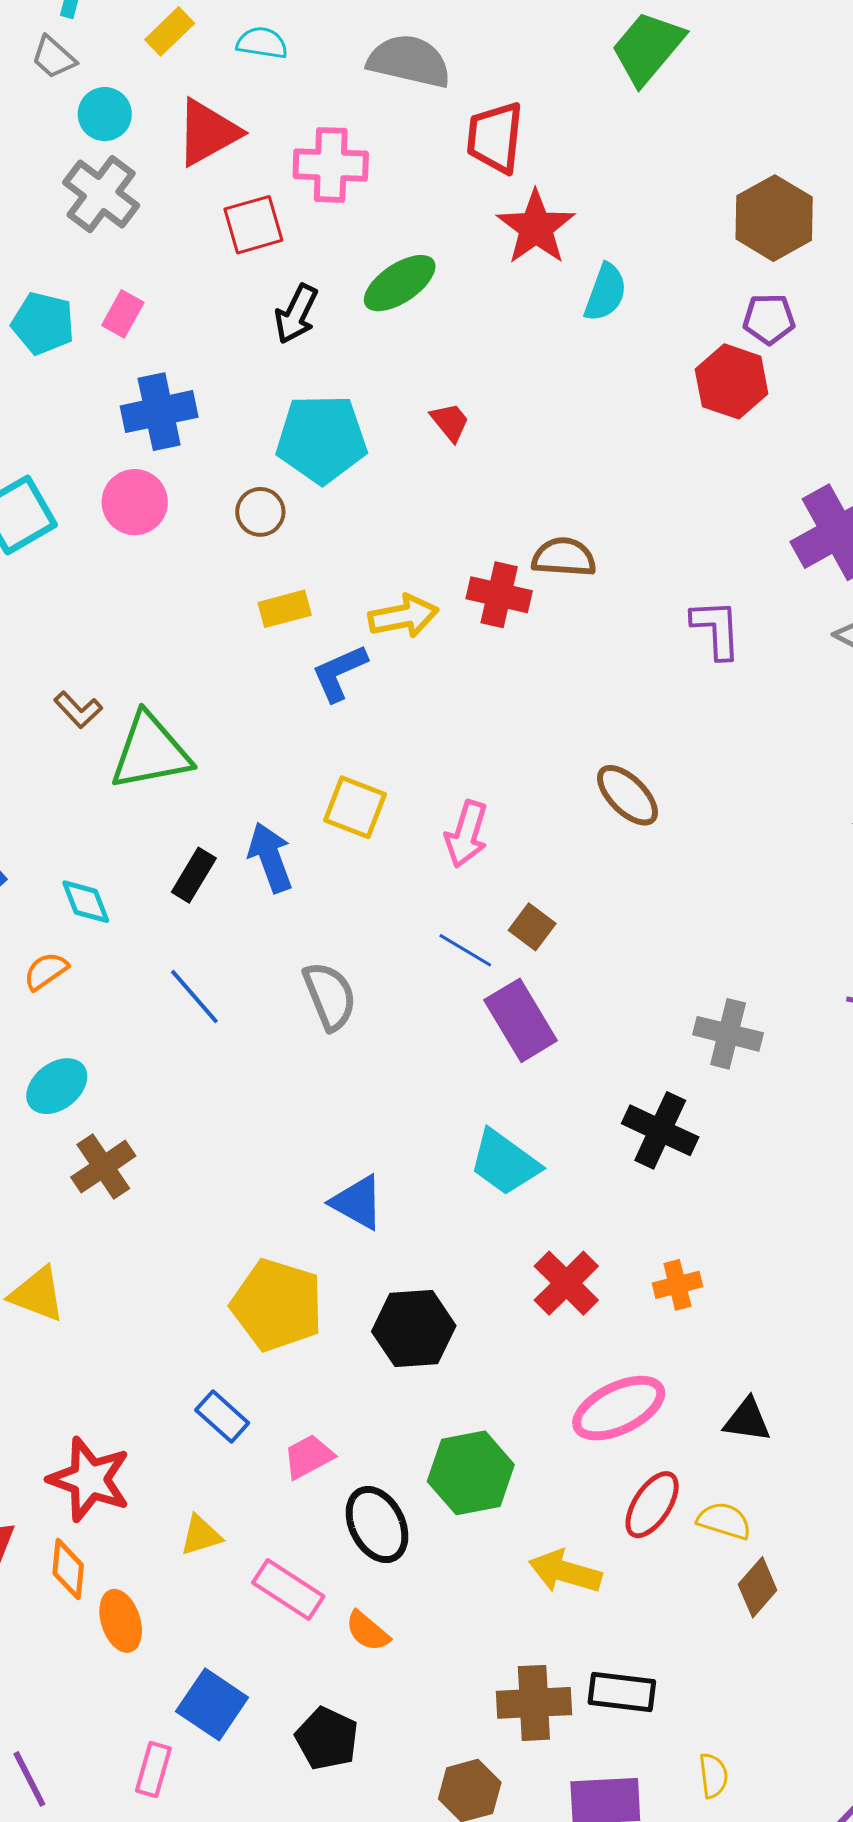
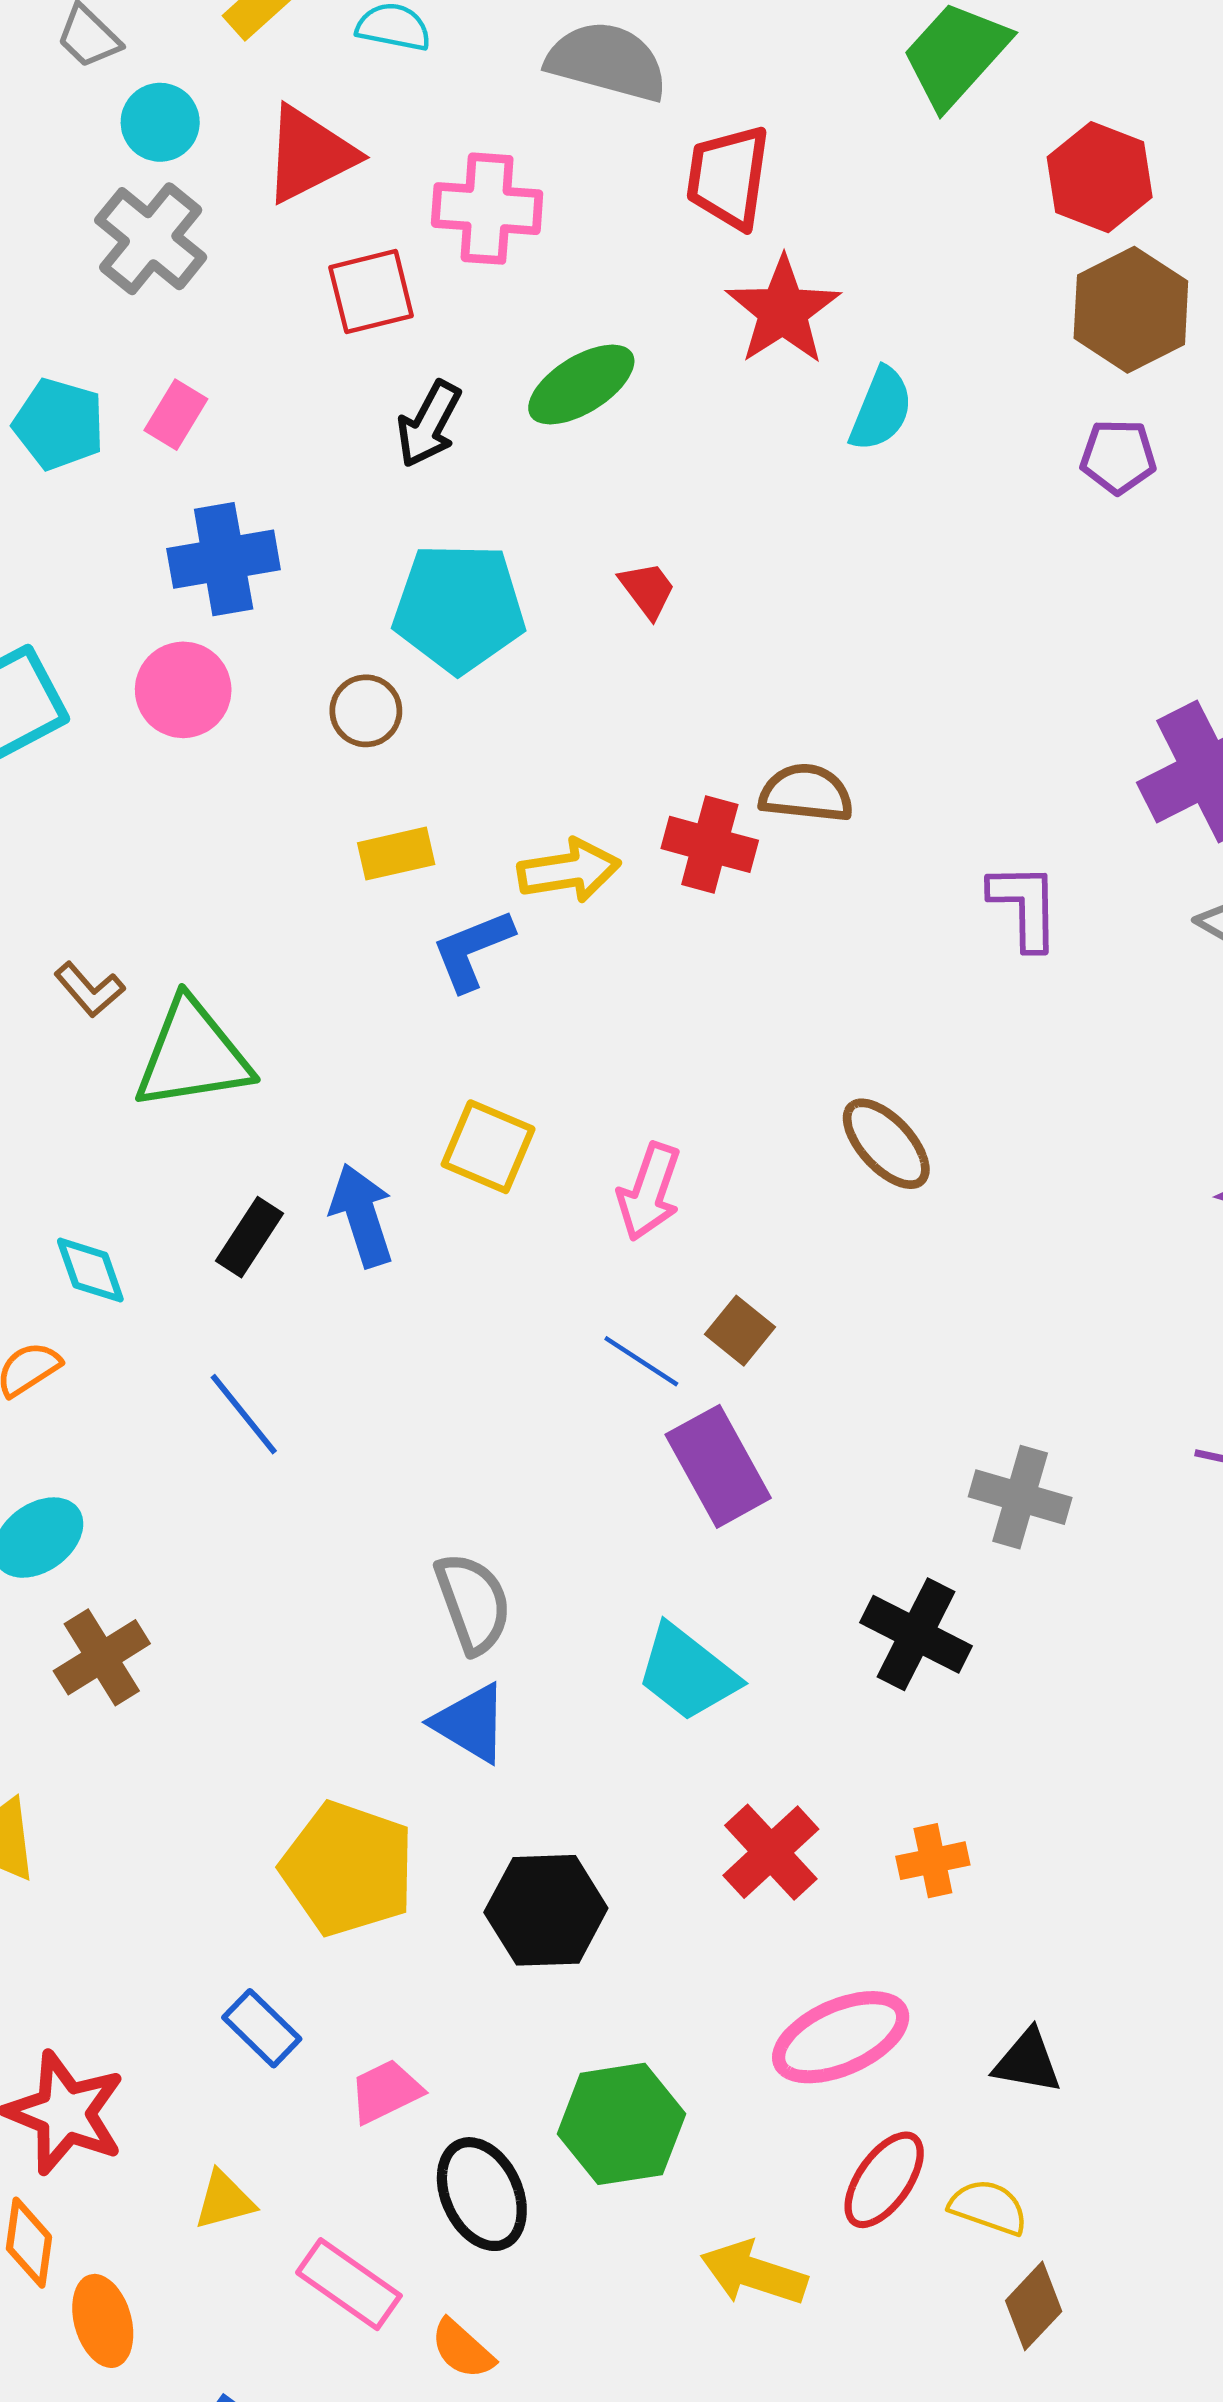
red hexagon: (732, 381) -> (1100, 177), moved
gray semicircle: (330, 996) -> (473, 1603), moved

